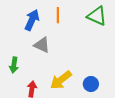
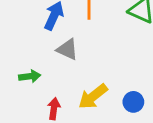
green arrow: (14, 65) -> (30, 76), turned -105

